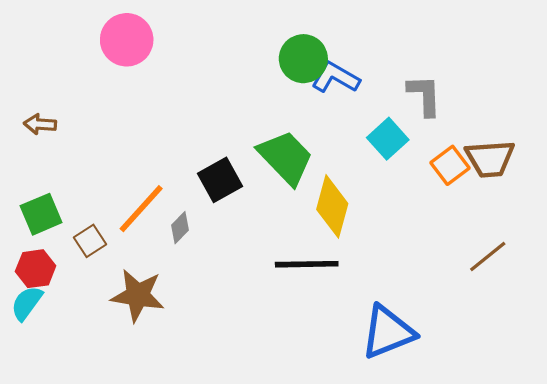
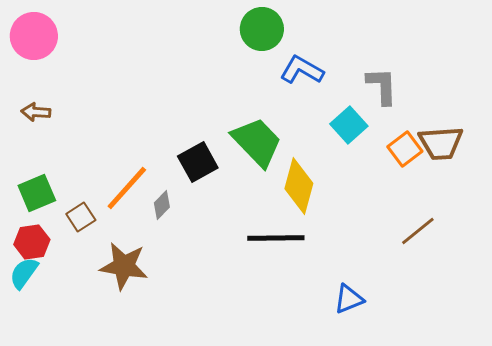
pink circle: (127, 40) -> (34, 36), moved
green circle: (303, 59) -> (262, 29), moved
brown line: (488, 256) -> (418, 231), moved
blue triangle: (388, 332) -> (349, 299), size x0.6

